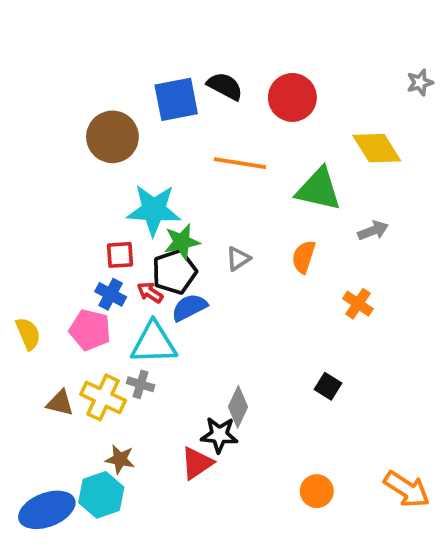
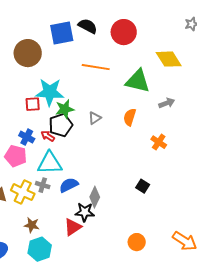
red square: (120, 255) -> (33, 104), moved
blue semicircle: (189, 307) -> (69, 185), moved
cyan hexagon: (101, 495) -> (40, 249), moved

